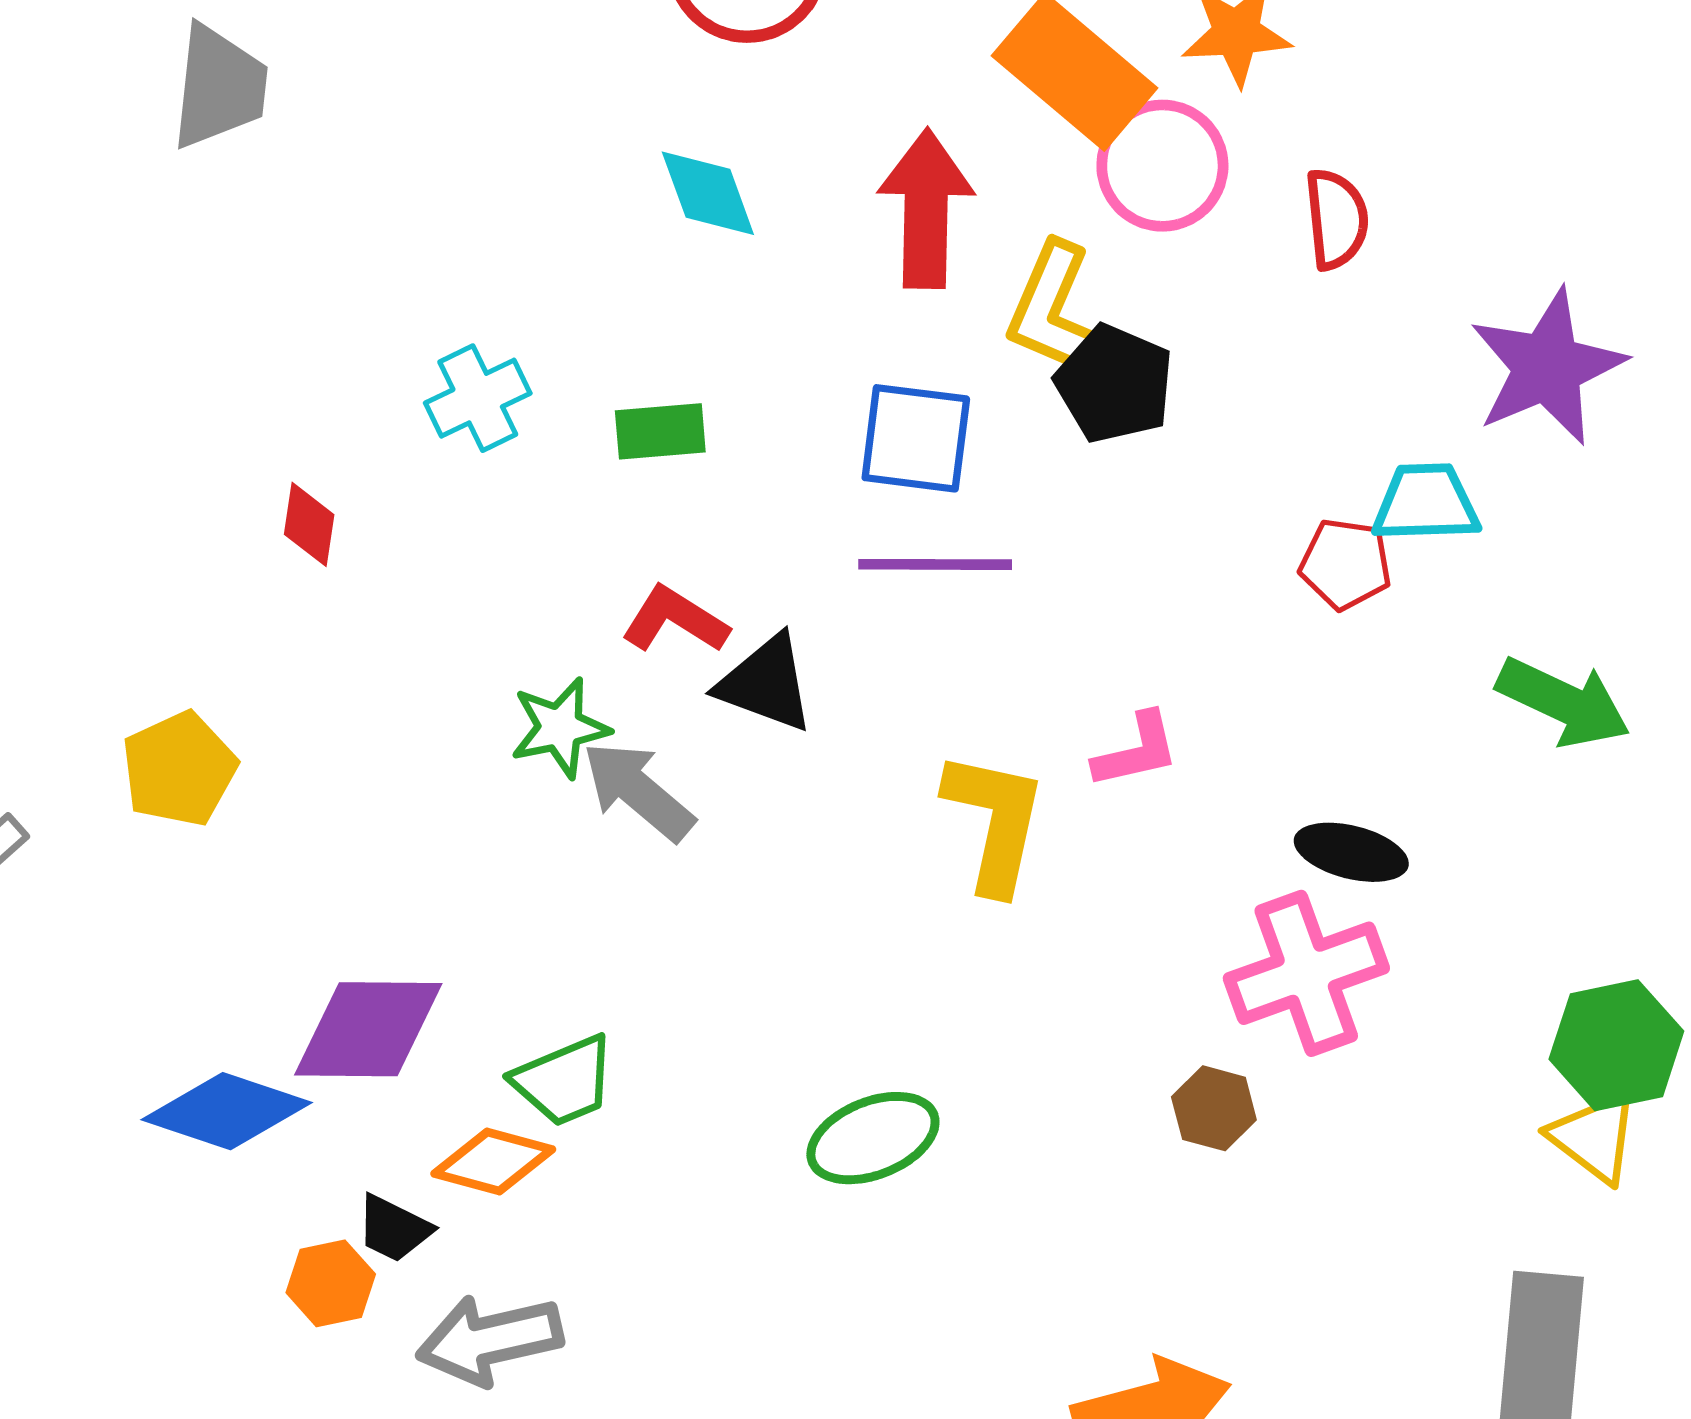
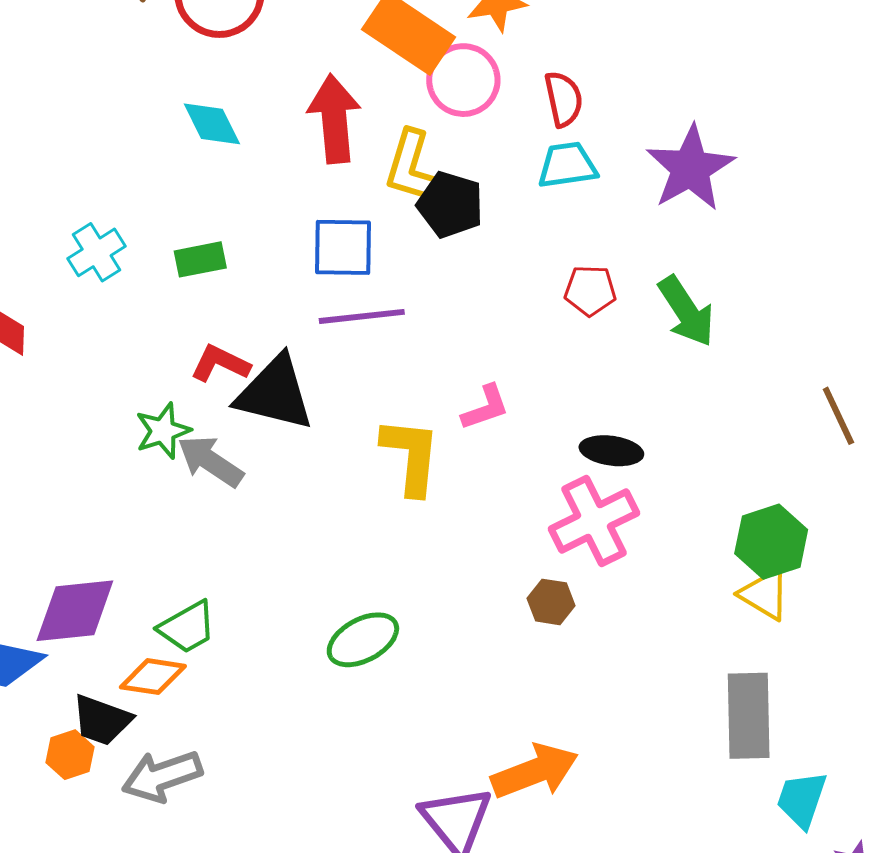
cyan trapezoid: (1426, 503) -> (567, 165), moved
black triangle: (766, 683) -> (275, 393), size x1.4
green arrow: (1563, 702) -> (686, 311), moved, turned 38
black trapezoid: (394, 1229) -> (102, 720), size x1.4

